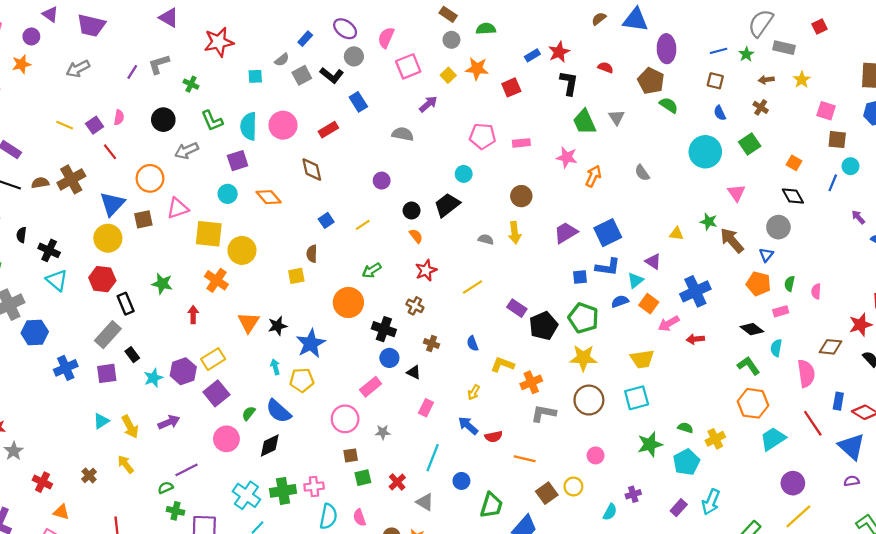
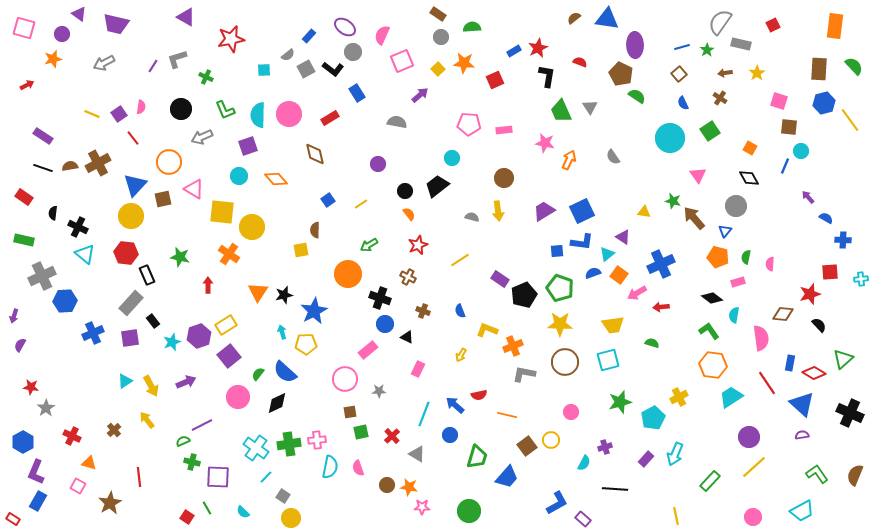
brown square: (715, 81) -> (679, 74), turned 35
pink triangle: (178, 208) -> (194, 189), turned 50
blue arrow: (468, 426) -> (455, 405), moved
green semicircle: (685, 428) -> (652, 343), moved

